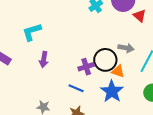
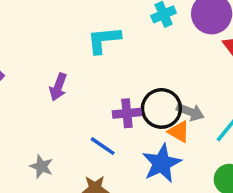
cyan L-shape: (32, 32) -> (104, 40), moved
gray arrow: (126, 48) -> (190, 112), moved

